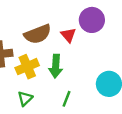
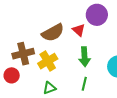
green arrow: (56, 66) -> (85, 57), moved
green triangle: (25, 98) -> (49, 88), turned 32

